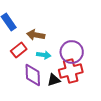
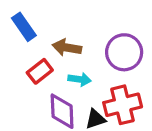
purple circle: (72, 52) -> (124, 52), moved

